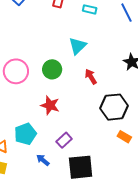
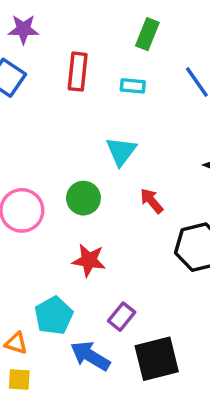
blue arrow: (43, 160) -> (90, 356), size x1.6

